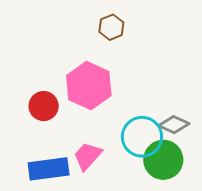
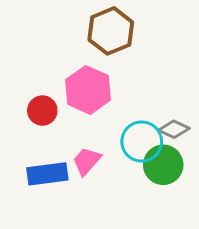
brown hexagon: (111, 27) -> (111, 31), size x1.8

